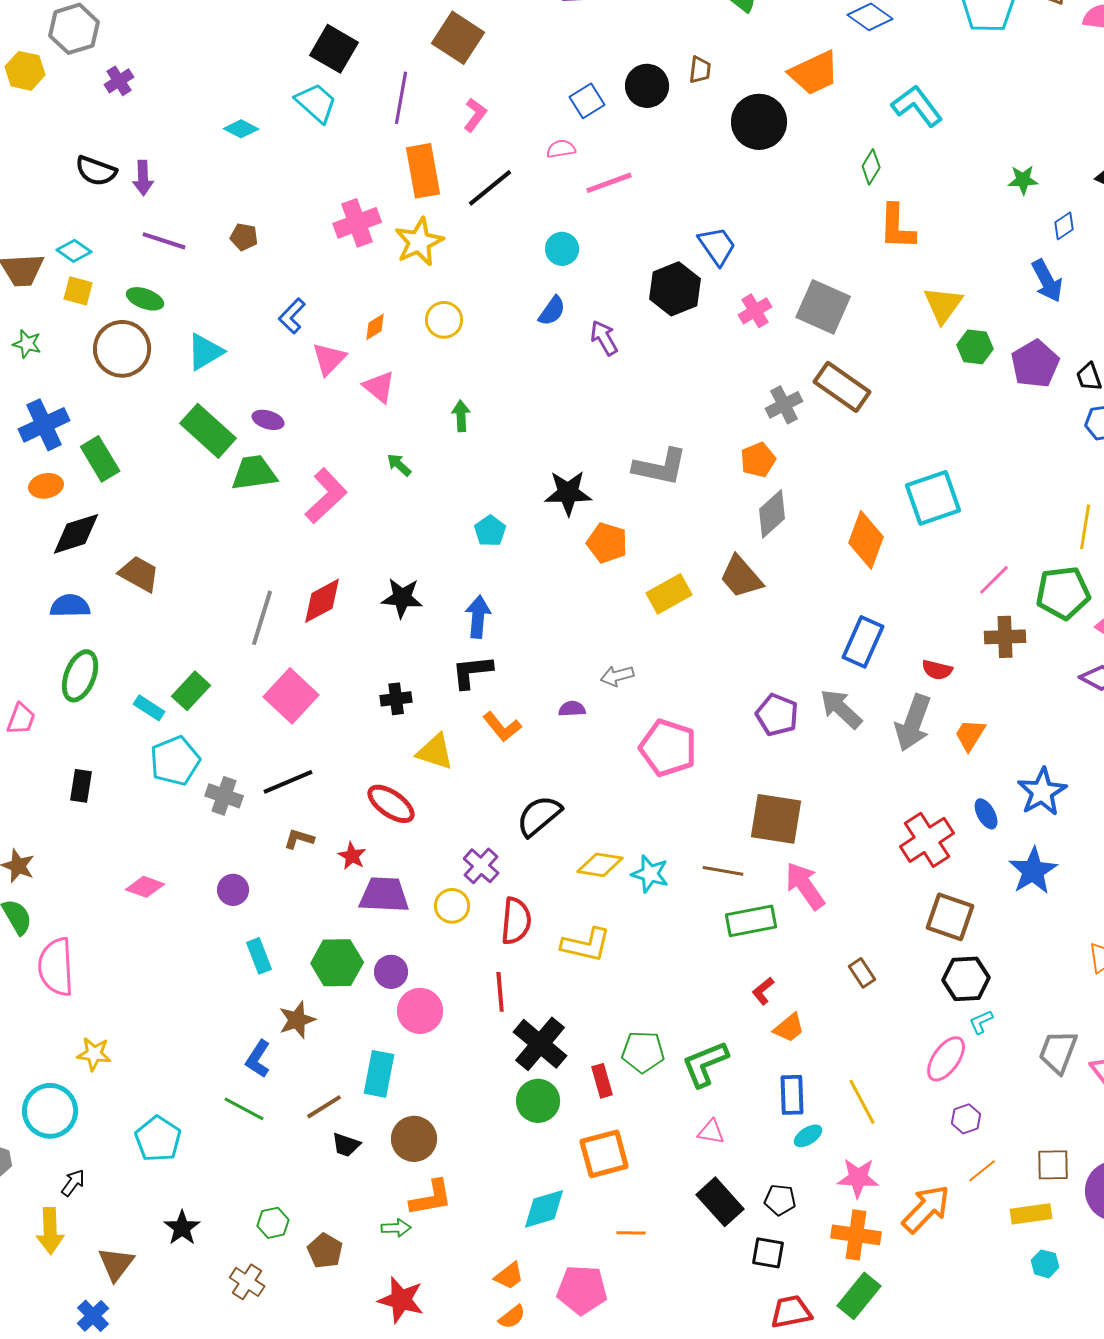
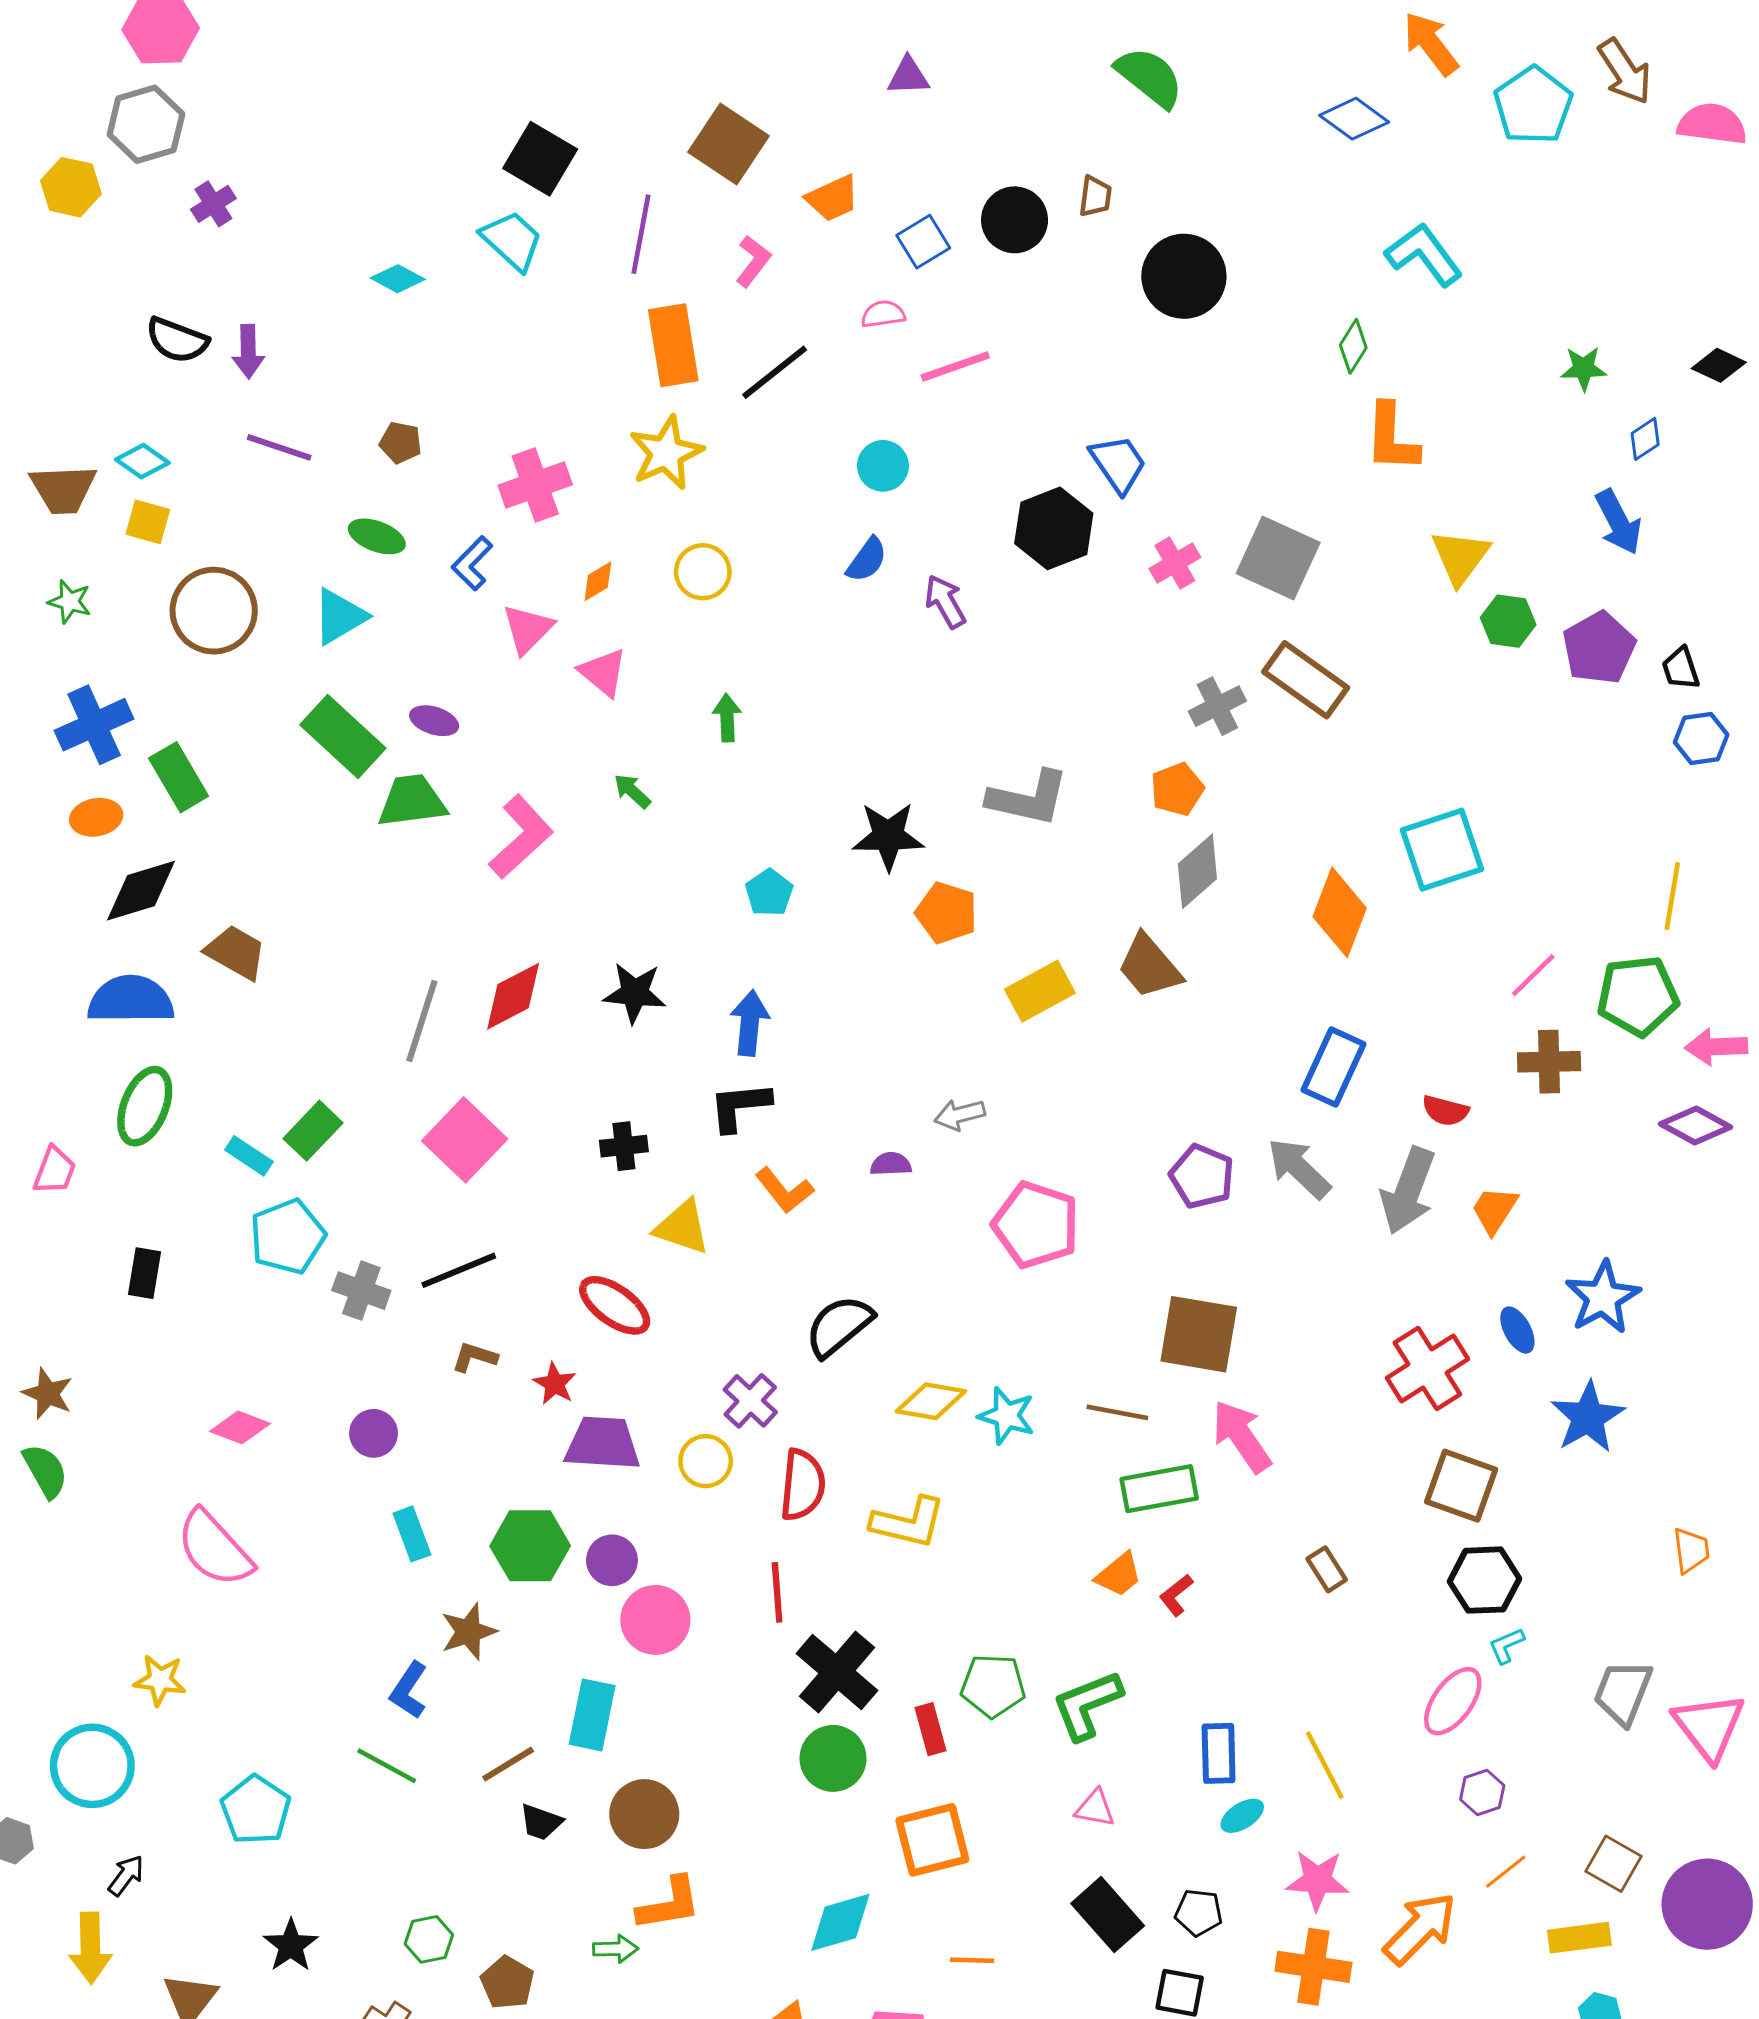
orange trapezoid: (814, 73) -> (833, 198), moved, size x0.7
pink cross: (357, 223) -> (535, 485), moved
green ellipse: (145, 299) -> (377, 536), moved
blue semicircle: (70, 606) -> (131, 1000), size x1.4
pink semicircle: (56, 967) -> (214, 1549), moved, turned -40
orange trapezoid: (789, 1028) -> (1119, 1575), moved
brown square: (1053, 1165) -> (1614, 1864), turned 30

